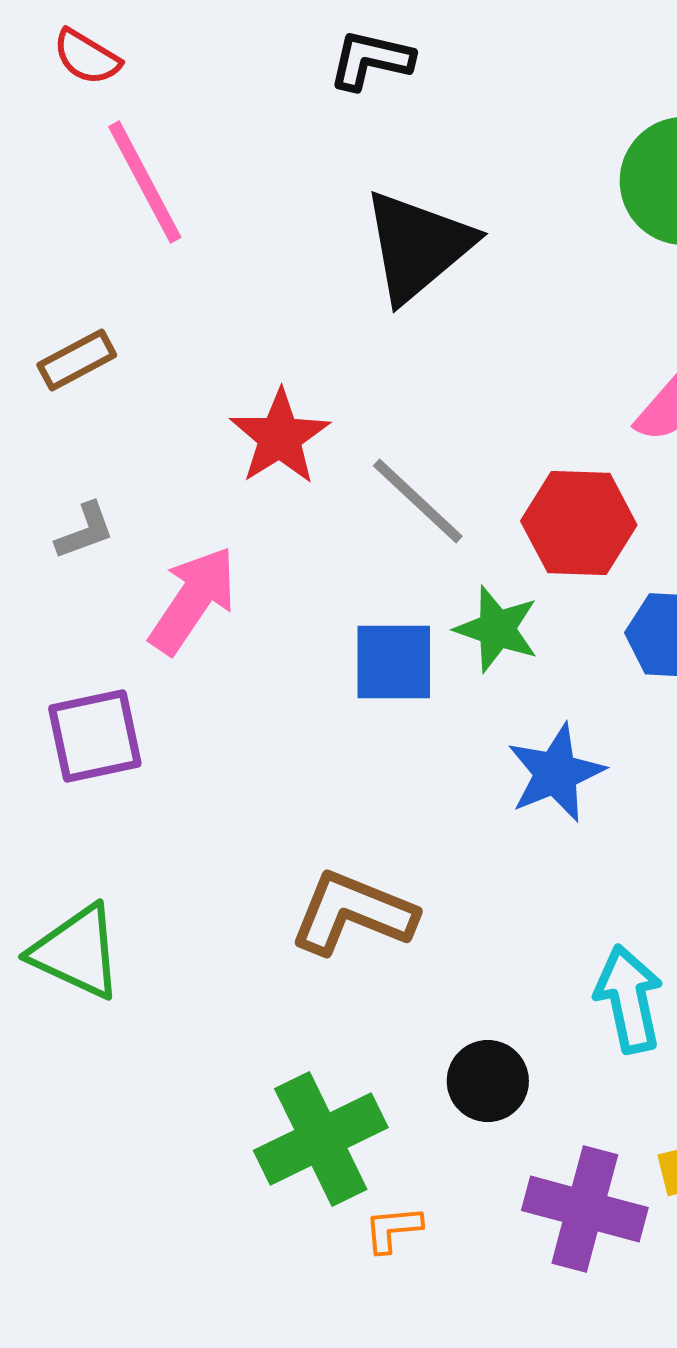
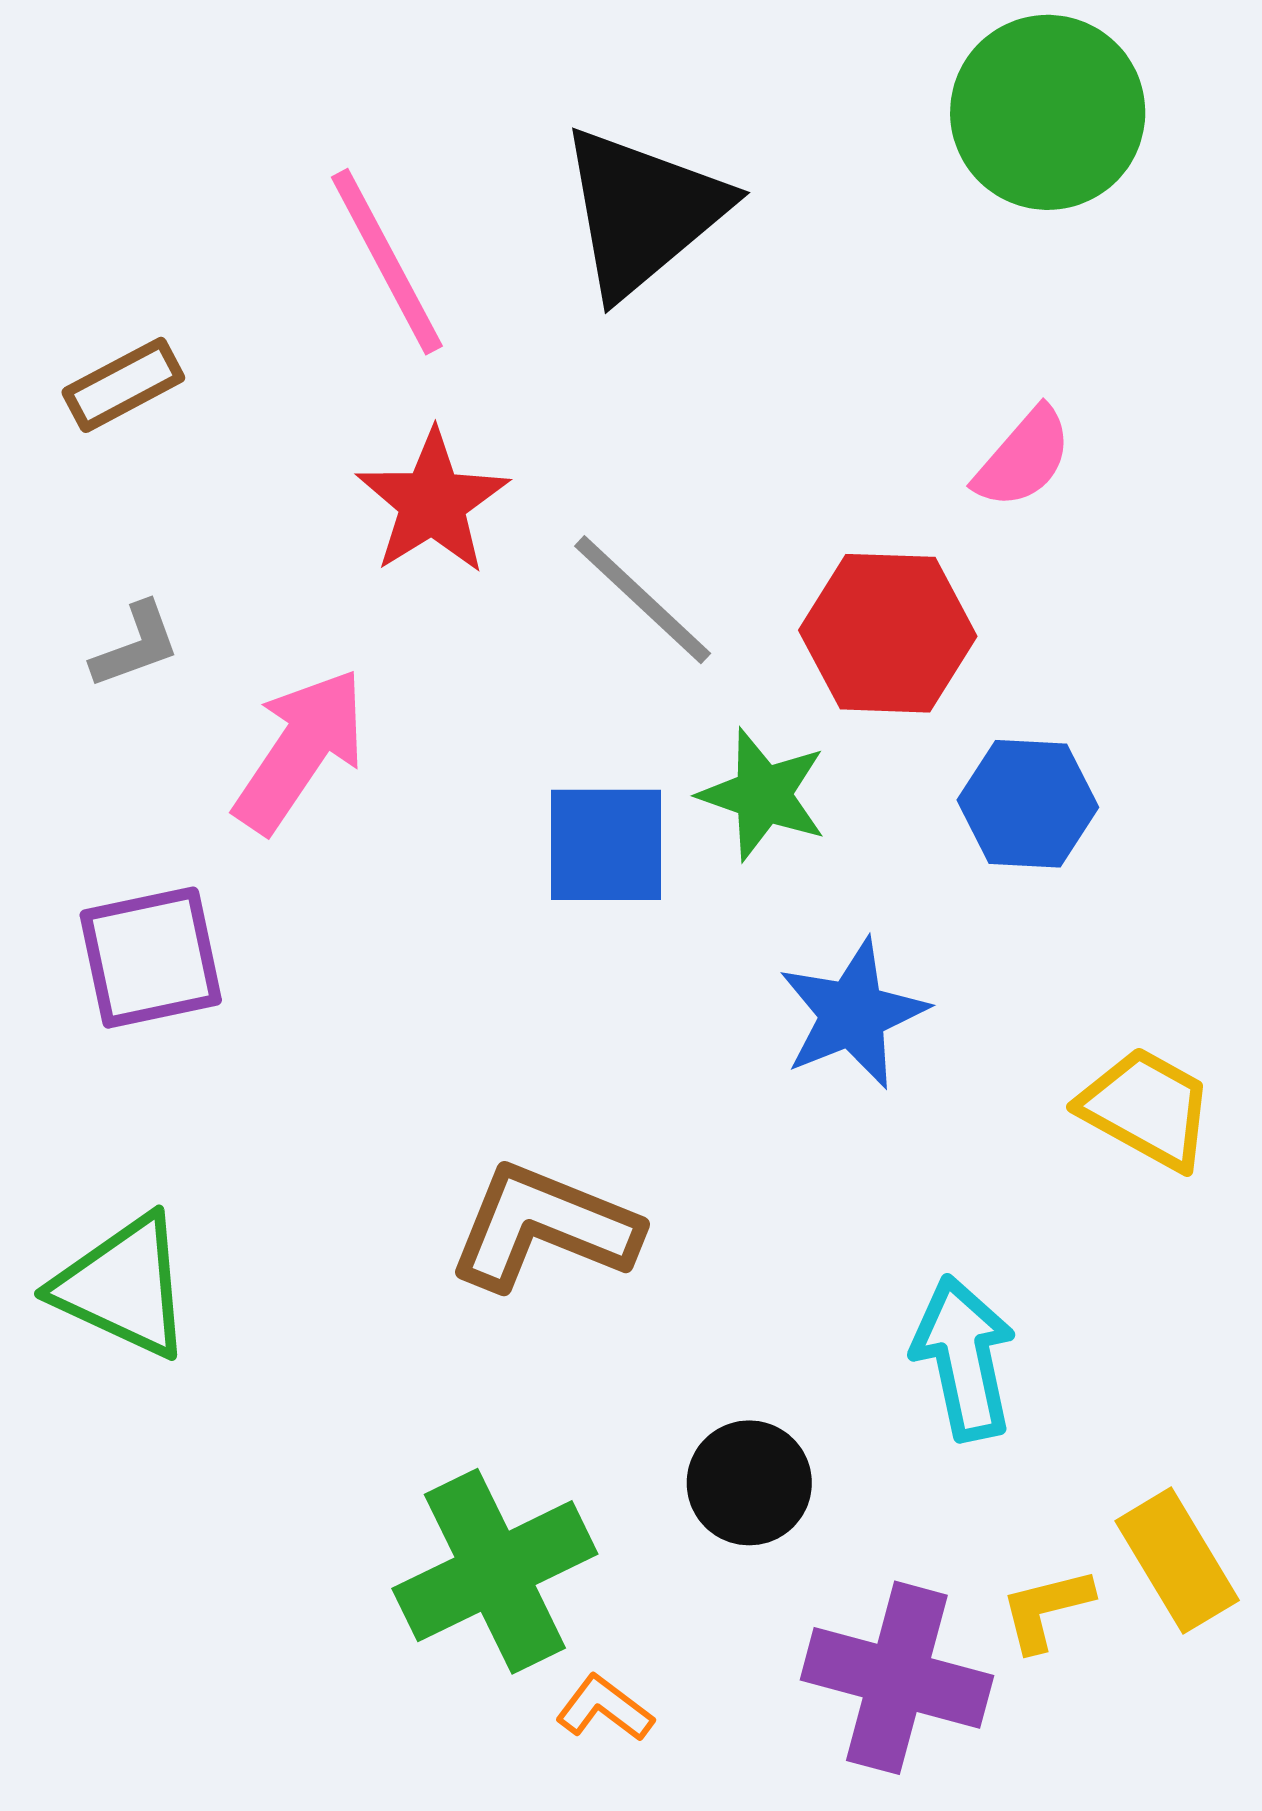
pink line: (145, 182) -> (387, 262), moved
orange L-shape: (393, 1229) -> (605, 1708), turned 42

